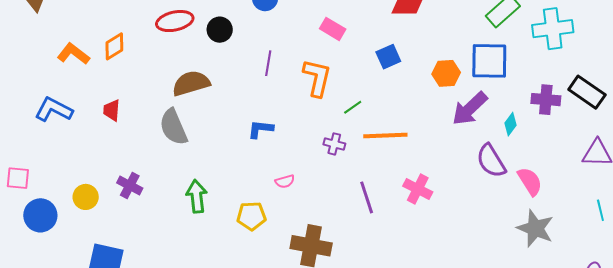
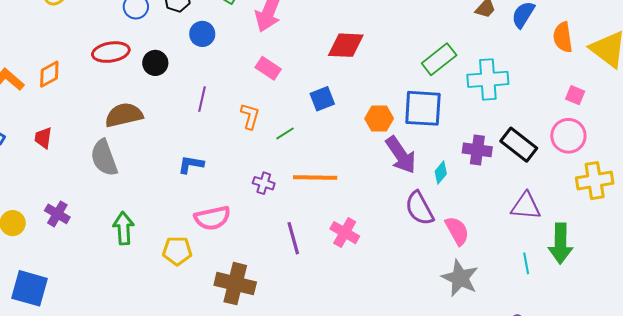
orange L-shape: (317, 78) -> (250, 116), size x0.7
green line: (353, 107) -> (285, 133), moved
purple arrow: (470, 109) -> (401, 155), turned -84
pink semicircle: (285, 181) -> (212, 218), size x1.8

